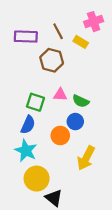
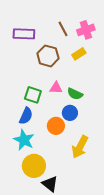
pink cross: (94, 22) -> (86, 30), moved
brown line: (58, 31) -> (63, 29), moved
yellow rectangle: (81, 42) -> (79, 54), moved, turned -64

